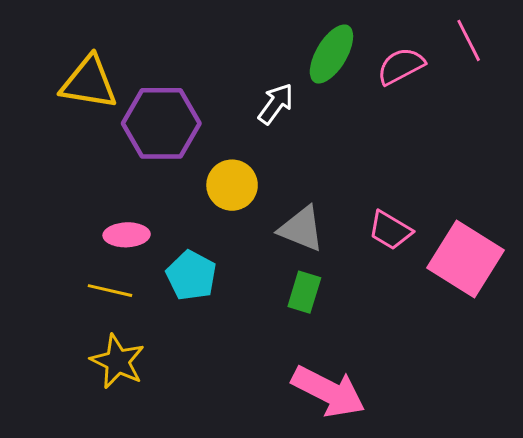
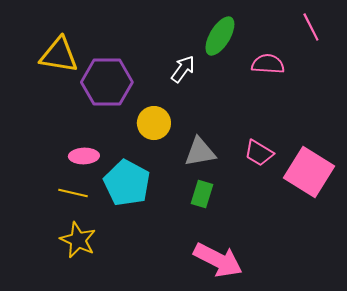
pink semicircle: (401, 66) -> (268, 64), moved, turned 32
gray triangle: (301, 229) -> (200, 152), turned -32
cyan pentagon: (191, 276) -> (127, 183), size x1.4

